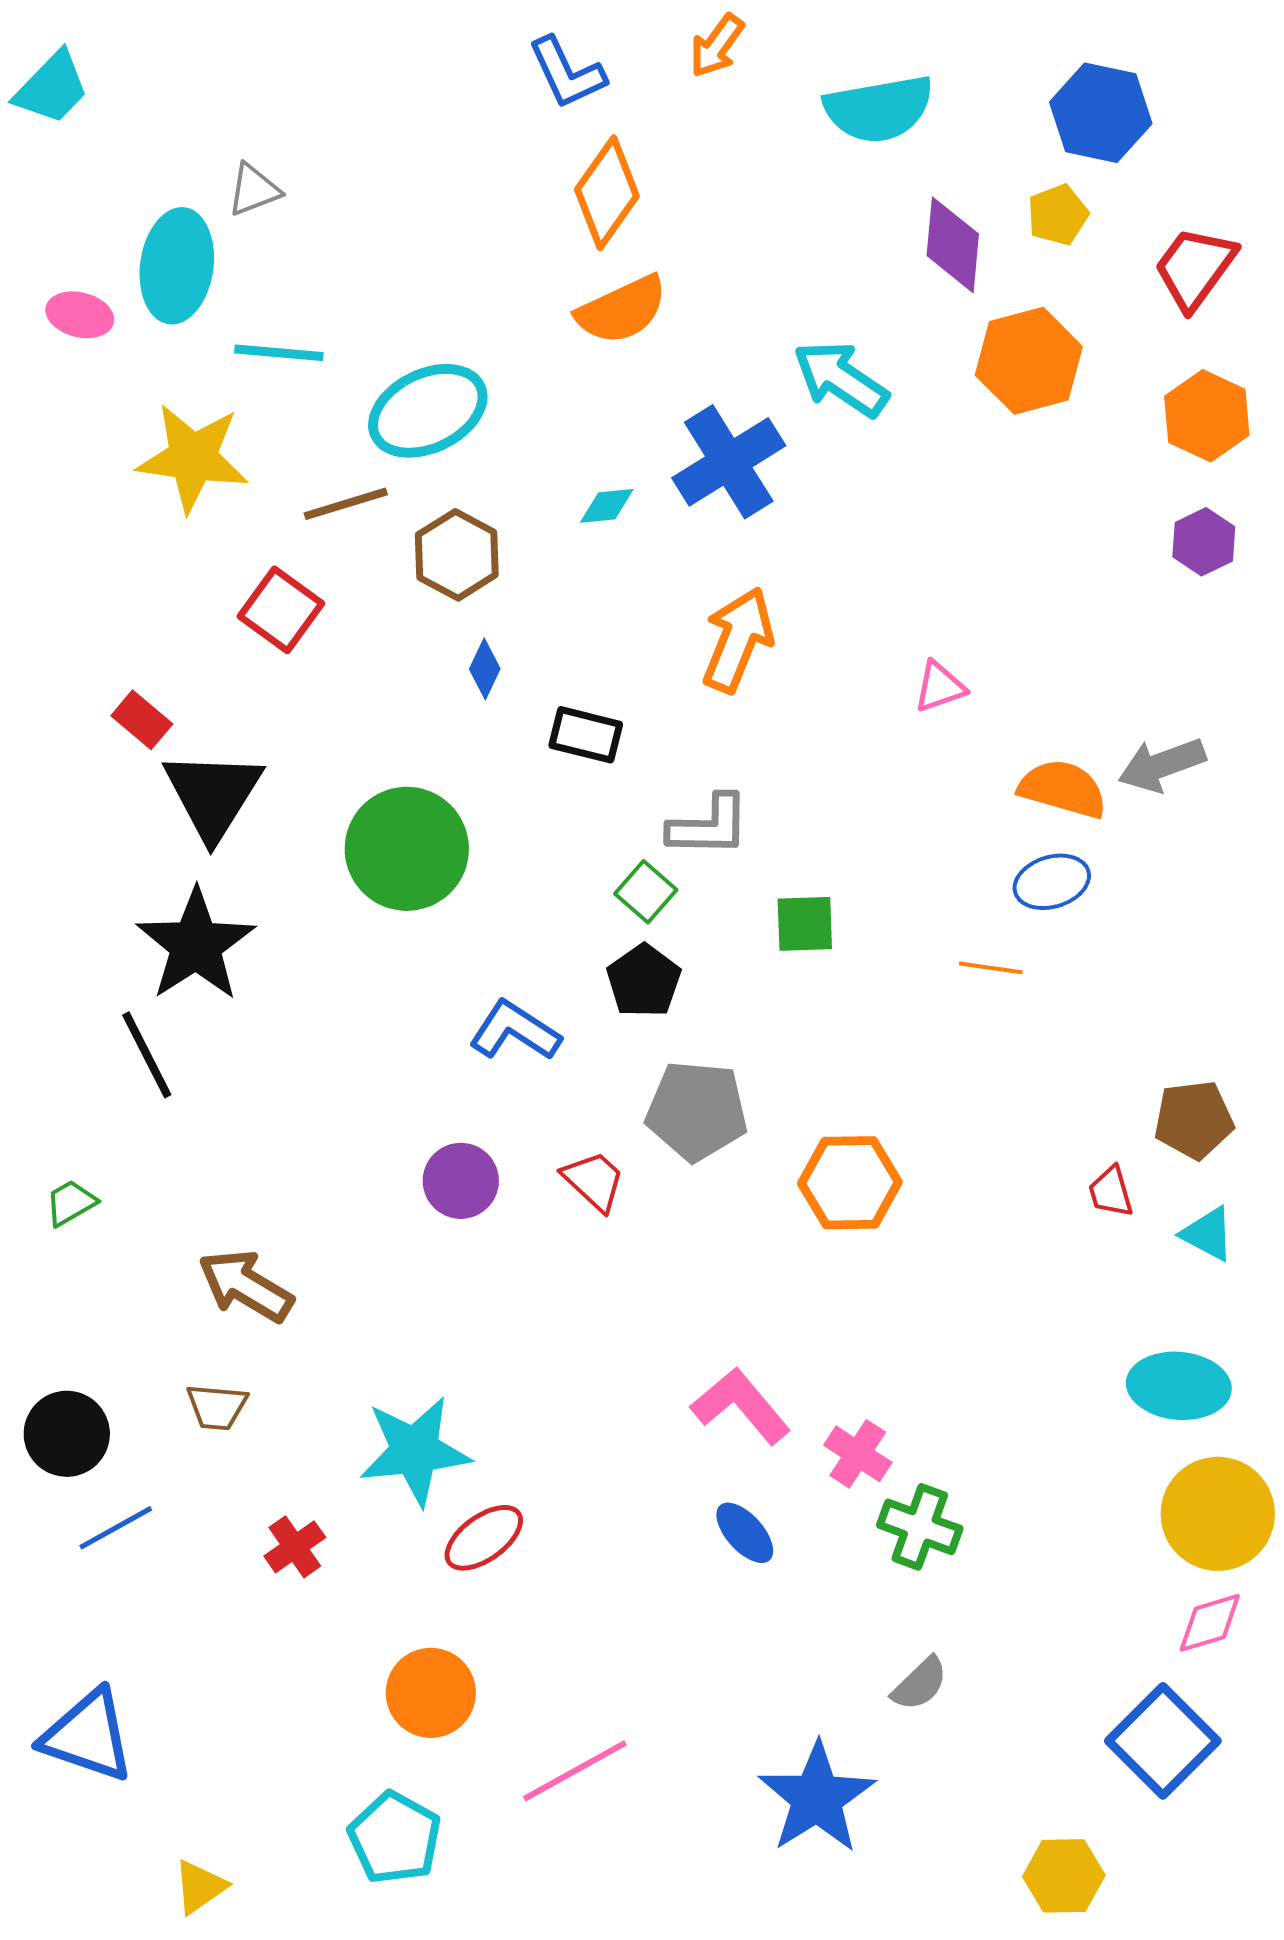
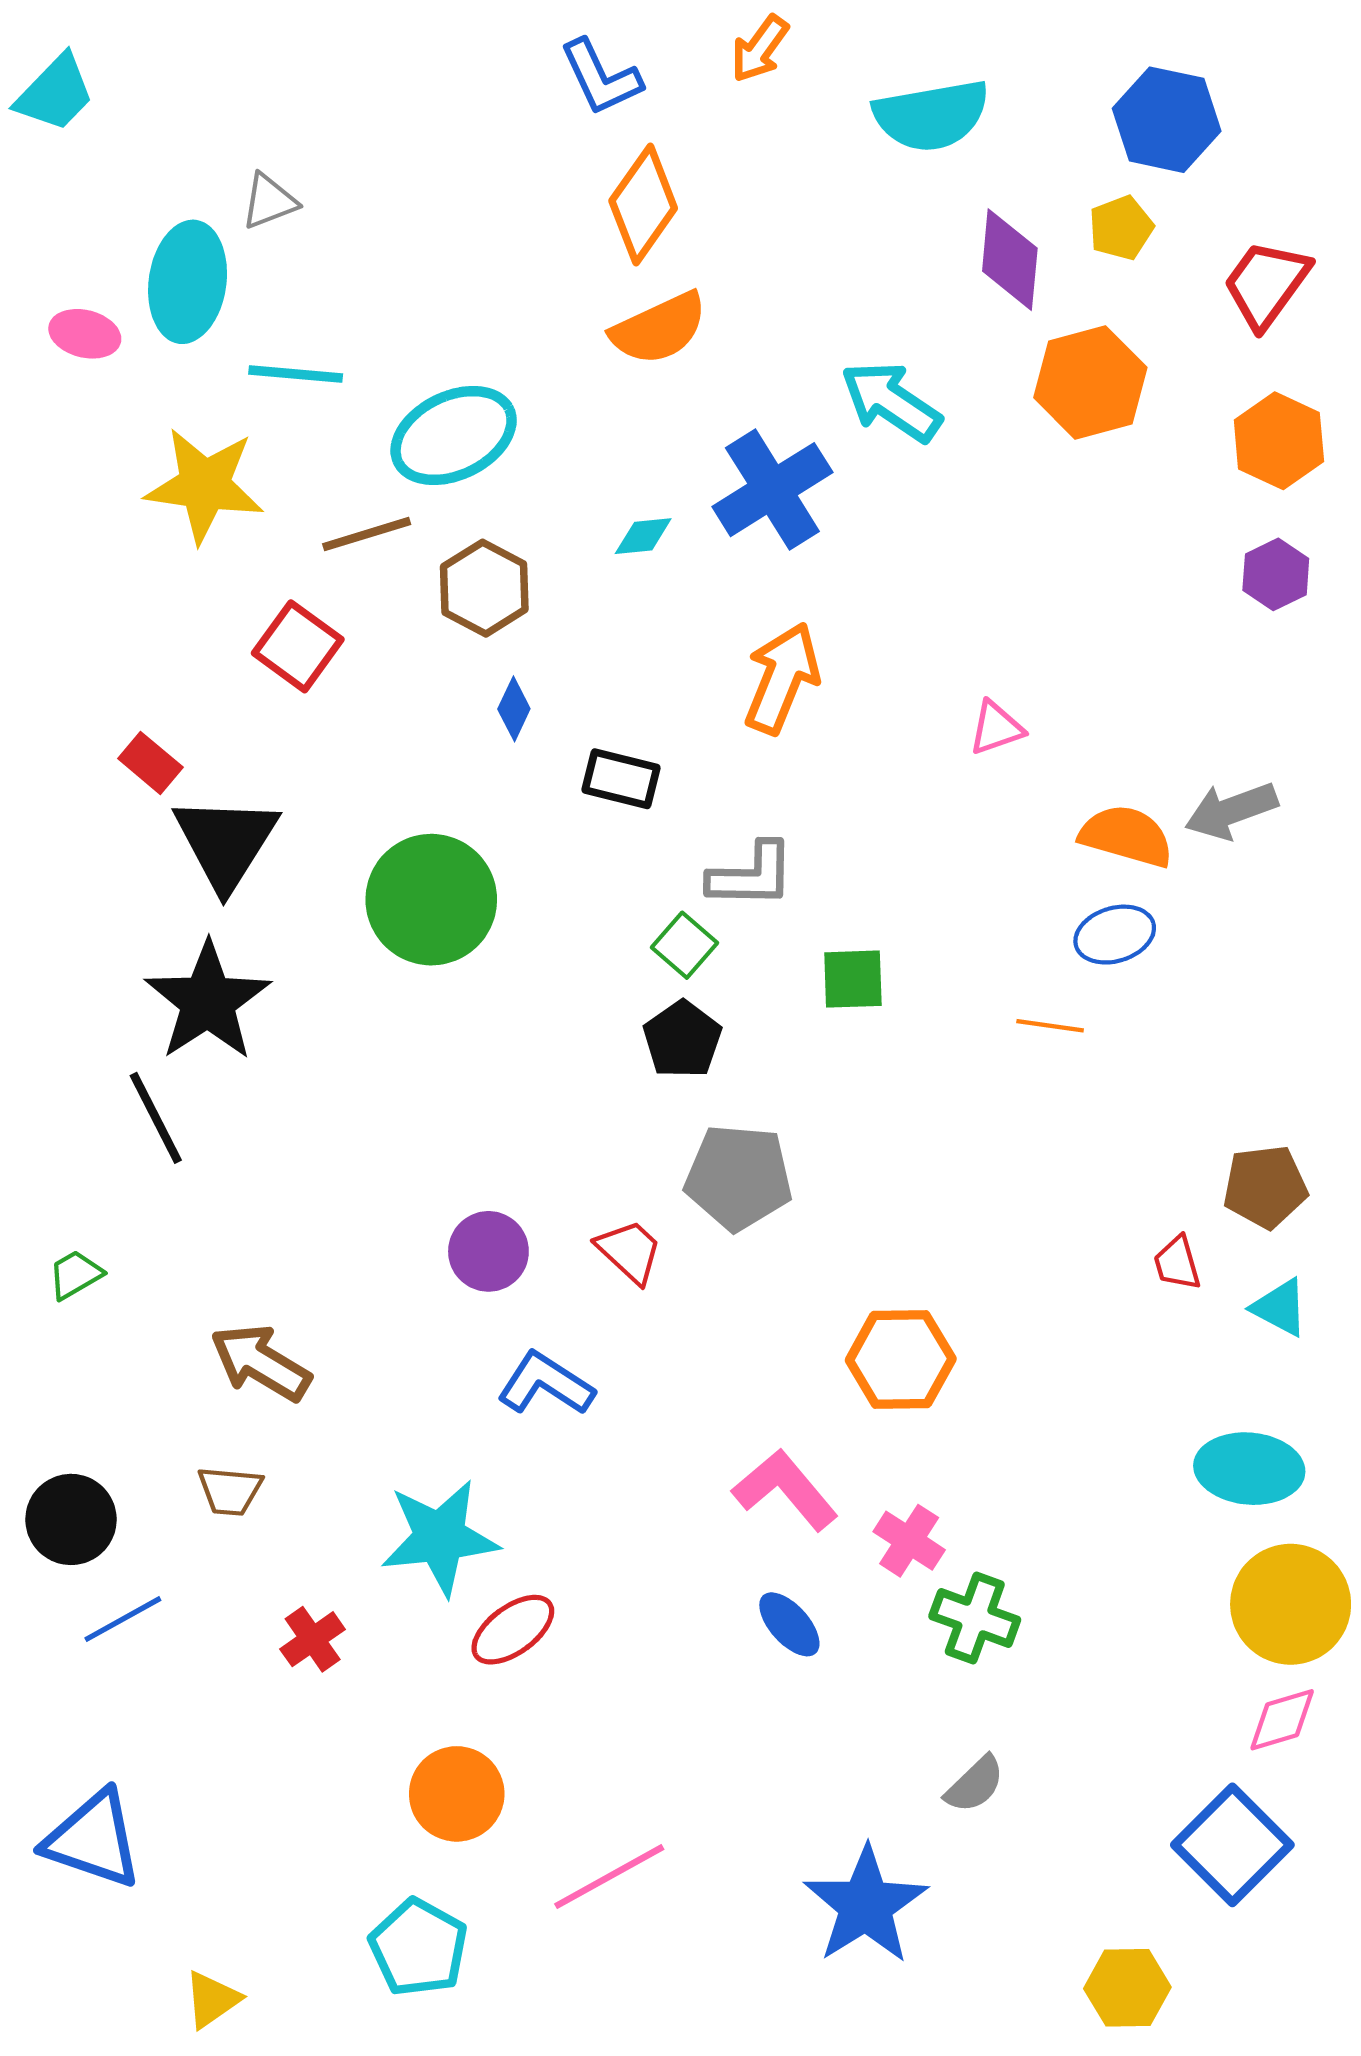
blue L-shape: (515, 1031) -> (546, 1384), moved
orange hexagon: (850, 1183) -> (901, 1359), moved

